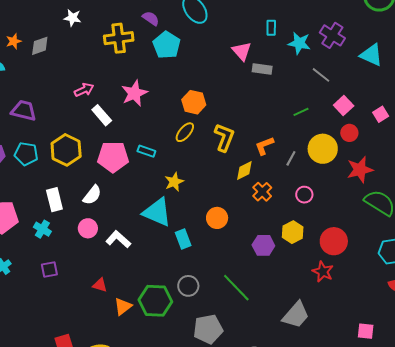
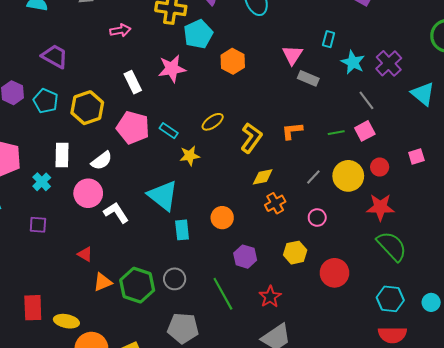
cyan pentagon: (167, 45) -> (198, 34), moved
pink arrow: (84, 90) -> (120, 30), moved
orange hexagon: (194, 102) -> (233, 61), moved
pink square: (344, 105) -> (365, 131), moved
orange L-shape: (264, 146) -> (292, 131), moved
yellow star: (174, 182) -> (190, 156), moved
pink circle: (88, 228) -> (88, 193), size x1.4
purple hexagon: (263, 245) -> (245, 257), moved
red star: (323, 272) -> (270, 297), moved

